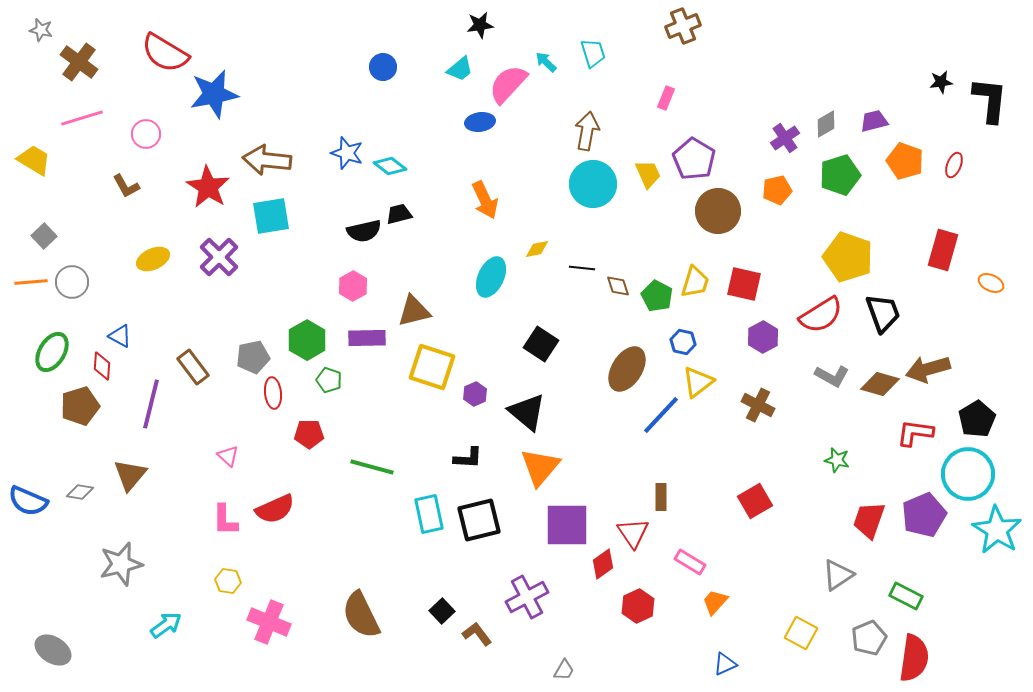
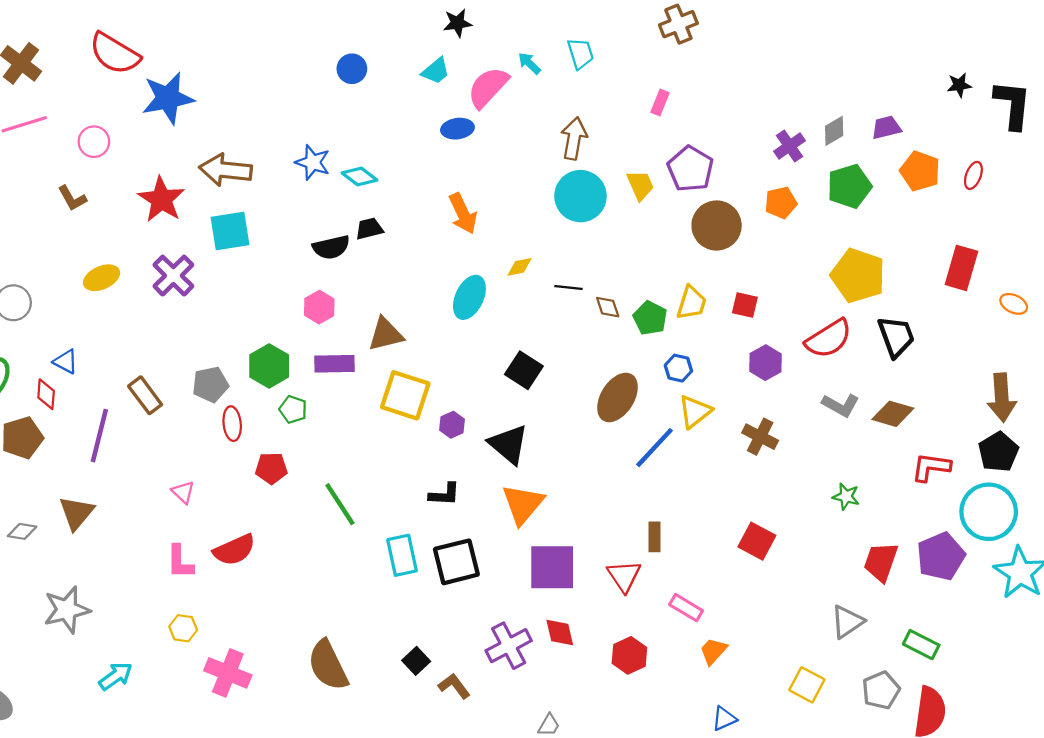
red square: (744, 284) -> (745, 305), size x0.7
brown arrow: (928, 369) -> (1002, 397), moved, turned -78
green line: (372, 467) -> (340, 504), turned 42
red square: (755, 501) -> (757, 541), turned -32
red diamond: (603, 564) -> (560, 633), moved, turned -68

